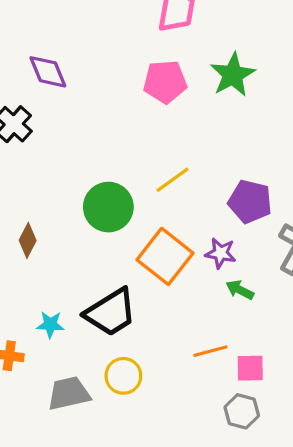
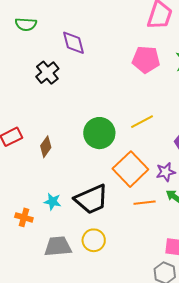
purple star: (221, 253) -> (166, 172), turned -30
orange line: (210, 351) -> (145, 203), moved

